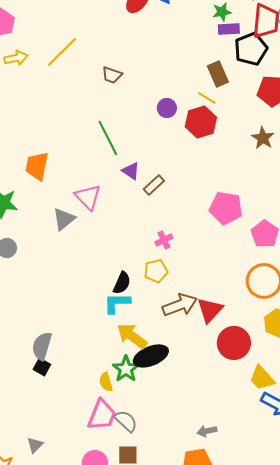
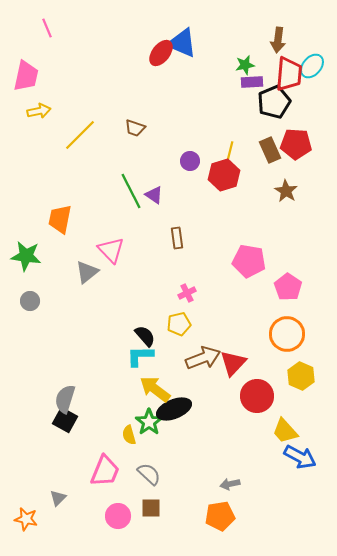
yellow line: (62, 52) -> (80, 135), moved
brown rectangle: (218, 74) -> (270, 150), moved
yellow line: (207, 98) -> (230, 151), turned 72
purple triangle: (131, 171) -> (154, 195), moved
brown rectangle: (154, 185) -> (177, 238), turned -55
black semicircle: (122, 283) -> (145, 336), turned -65
black square: (42, 367) -> (65, 420), size x1.4
pink trapezoid: (102, 415) -> (105, 471), moved

